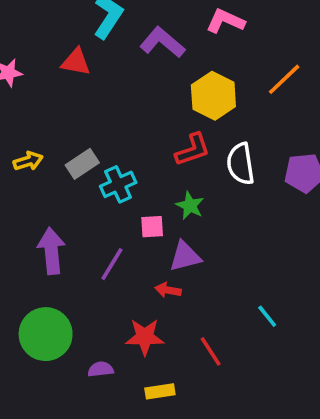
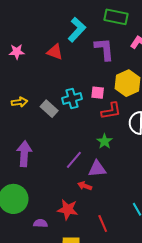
purple L-shape: (162, 42) -> (104, 49), turned 35
gray rectangle: (82, 164) -> (49, 109), turned 66
cyan cross: (118, 184) -> (72, 98), moved
pink square: (152, 227) -> (98, 93), moved
purple line: (112, 264) -> (74, 160), moved

